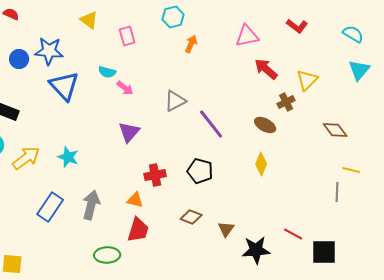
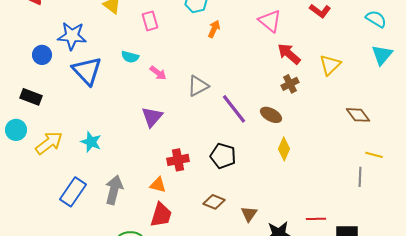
pink triangle: (247, 36) -> (270, 21), turned 50
blue circle: (19, 59) -> (42, 55), moved
pink arrow: (125, 88) -> (158, 73), moved
brown cross: (286, 102) -> (290, 84), moved
brown ellipse: (265, 125) -> (271, 115), moved
red line: (293, 234) -> (316, 219), turned -30

